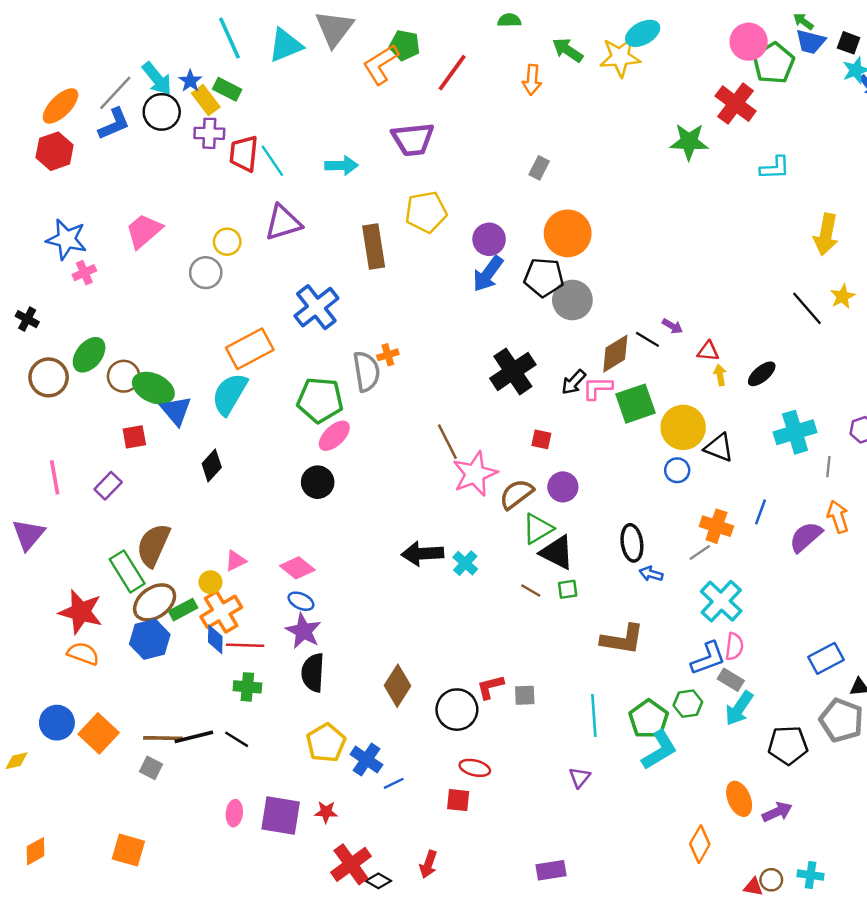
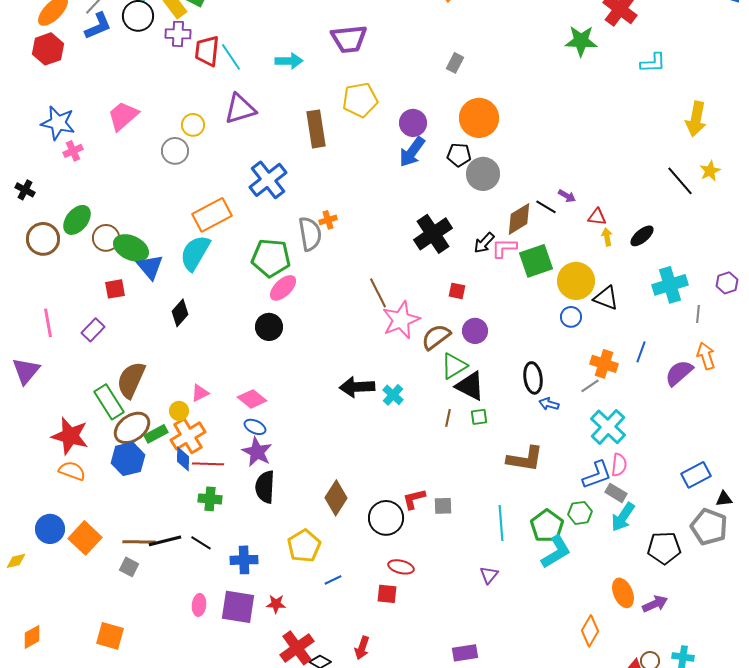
black pentagon: (544, 277) -> (459, 155), size x0.7
brown line: (531, 590) -> (448, 418), turned 72
yellow pentagon: (326, 743) -> (304, 546), moved
blue cross: (366, 760) -> (244, 560), moved, turned -36

